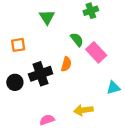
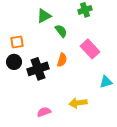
green triangle: (47, 17) -> (44, 16), turned 35
green semicircle: (77, 40) -> (61, 31), moved
black circle: (15, 82) -> (14, 62), moved

